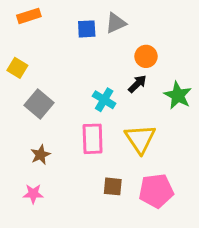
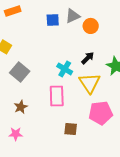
orange circle: (146, 56) -> (91, 26), moved
yellow triangle: (140, 139) -> (90, 83), moved
pink pentagon: (156, 191) -> (101, 113), moved

